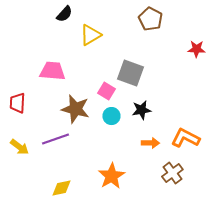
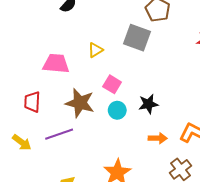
yellow triangle: (90, 35) -> (95, 50), moved, size x0.7
gray square: (130, 73) -> (137, 38), moved
red trapezoid: (17, 103) -> (32, 102), moved

